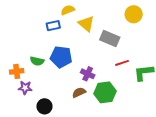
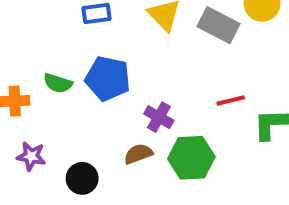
gray rectangle: (110, 38) -> (219, 25), moved
purple star: (25, 88) -> (31, 156), moved
black circle: (44, 106) -> (82, 178), moved

